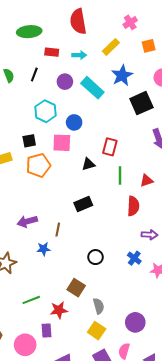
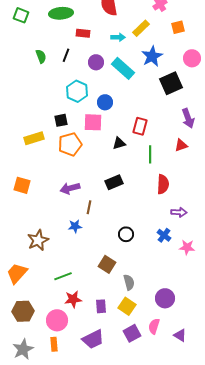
cyan arrow: (79, 55) -> (118, 37), moved
red triangle: (147, 181) -> (181, 145), moved
purple arrow: (27, 221) -> (70, 188), moved
red star: (59, 310) -> (73, 299), moved
purple rectangle: (47, 331) -> (101, 306), moved

